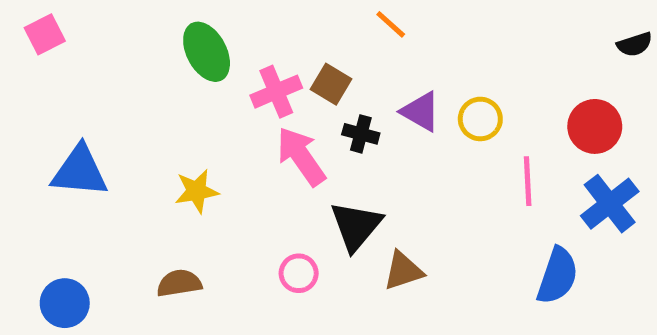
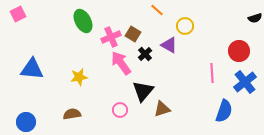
yellow circle: (480, 119) -> (185, 26), moved
black cross: (361, 134) -> (145, 54), turned 32

